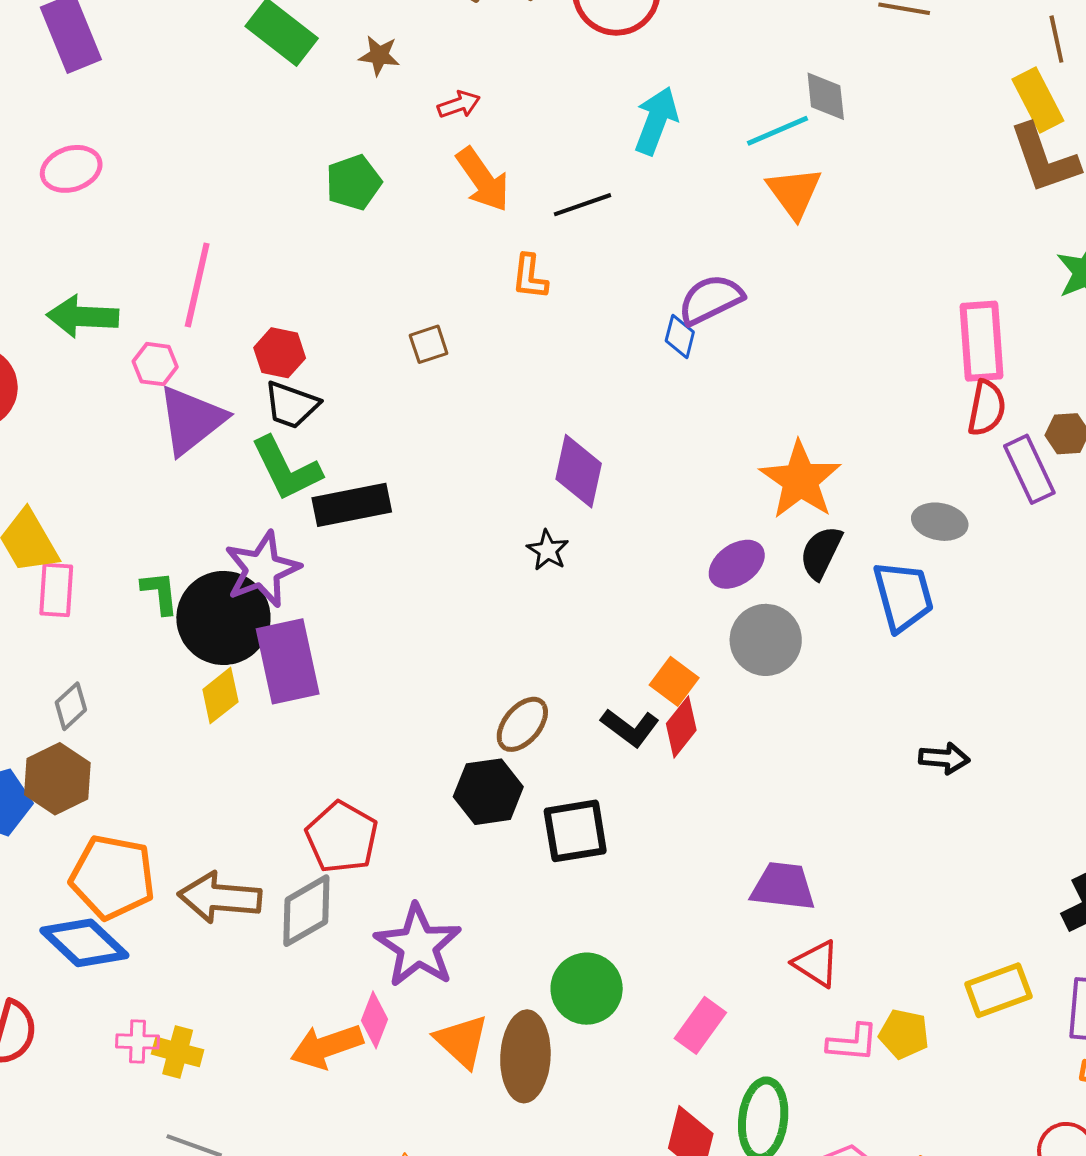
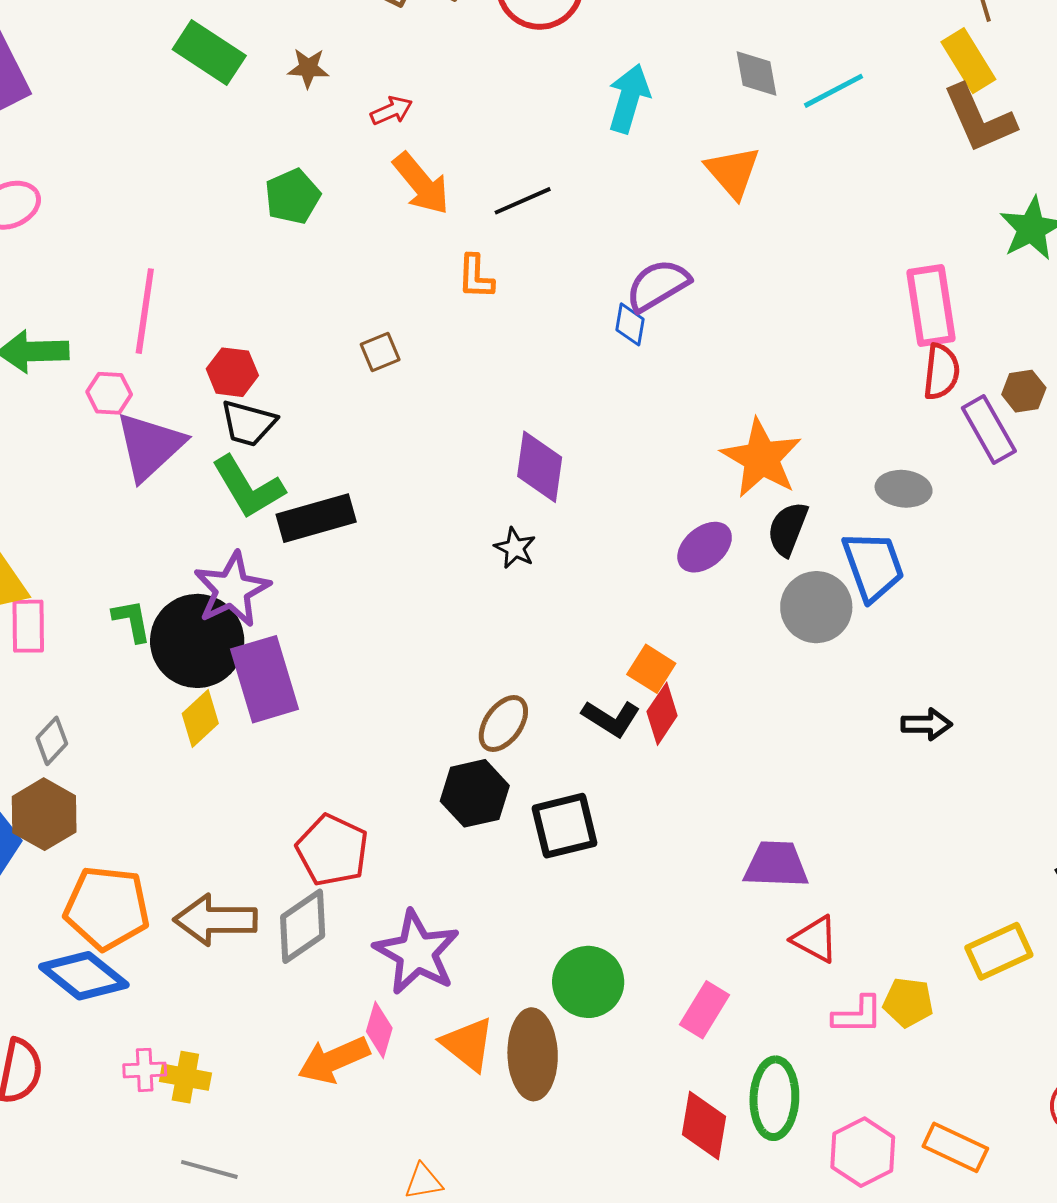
cyan arrow: (656, 121) -> (629, 98), moved
cyan line: (778, 131) -> (834, 91), moved
gray circle: (766, 640) -> (816, 607), moved

